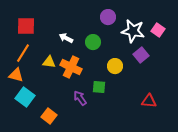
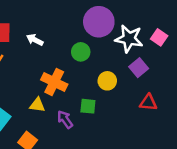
purple circle: (108, 17) -> (99, 22), size x1.6
white arrow: (66, 38) -> (35, 40), moved
yellow triangle: (49, 62) -> (37, 105), moved
red triangle: (149, 101) -> (148, 103), moved

